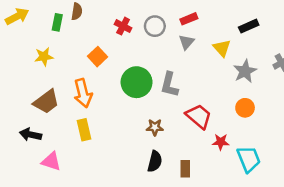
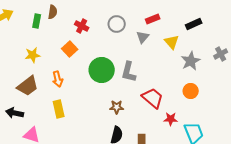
red rectangle: (189, 19) -> (153, 19), moved
red cross: (123, 26) -> (82, 26), moved
yellow star: (44, 57) -> (33, 55), moved
orange arrow: (83, 93) -> (58, 79), size x0.7

